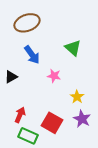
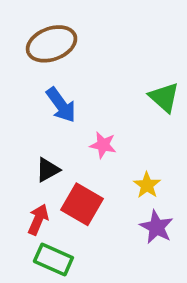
green triangle: (73, 48) -> (164, 97), moved
black triangle: (11, 77) -> (48, 170), moved
red square: (52, 123) -> (82, 204), moved

